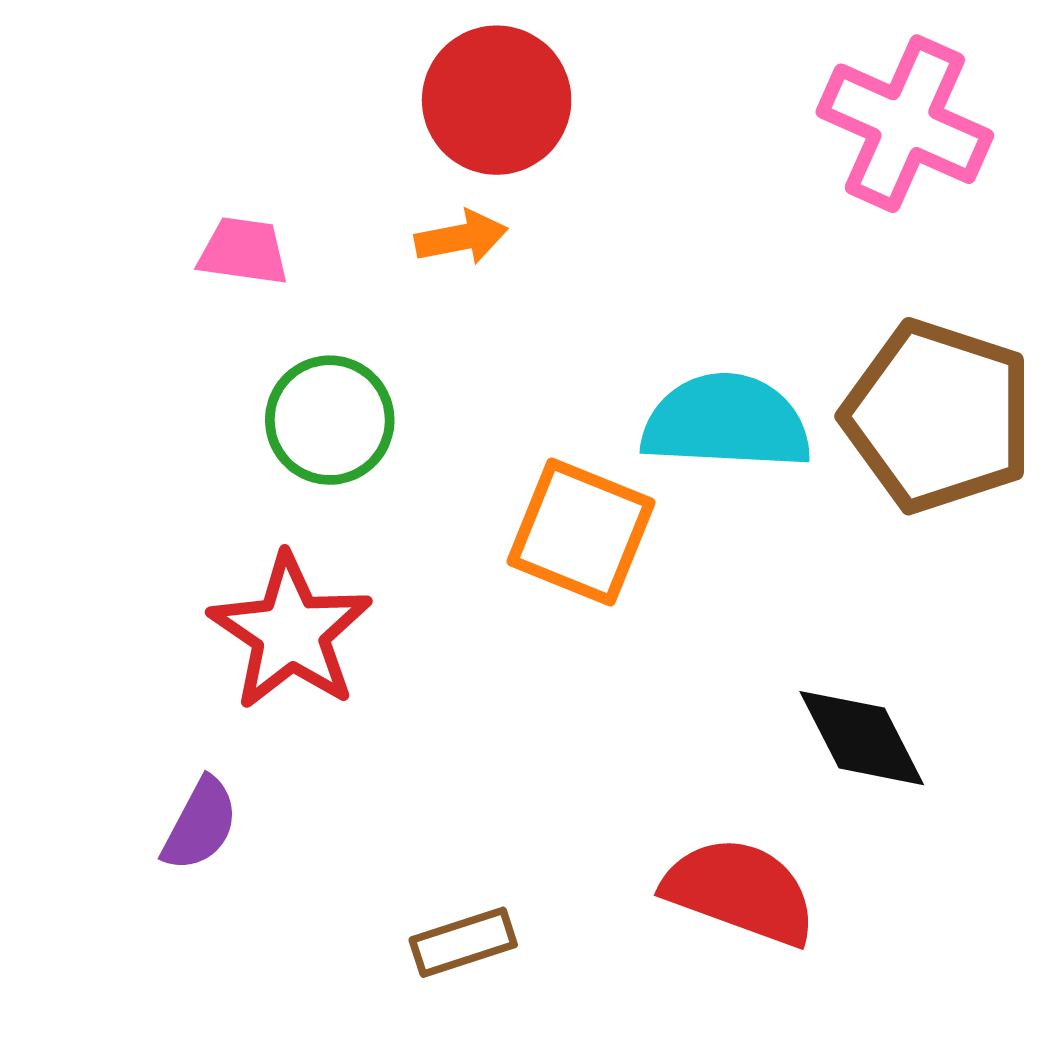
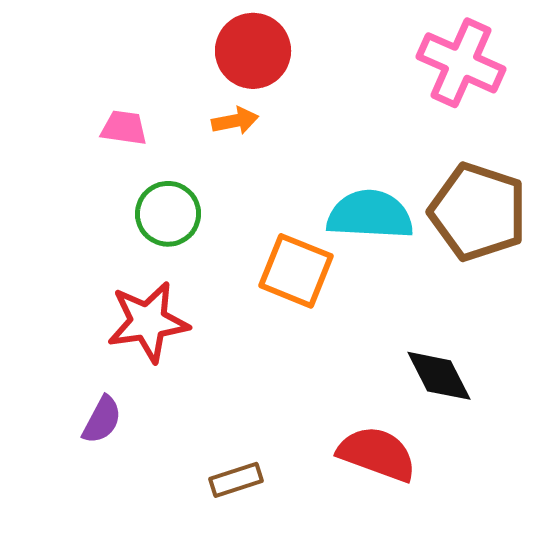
red star: (290, 632) -> (148, 322), turned 30

